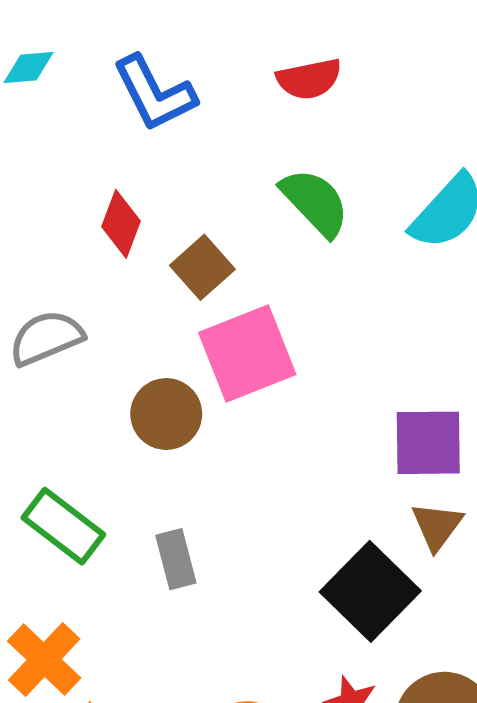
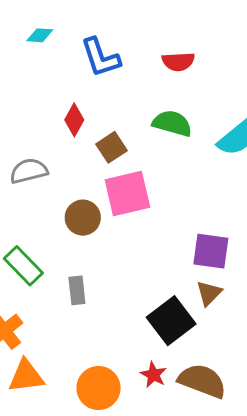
green semicircle: (315, 202) -> (172, 123), turned -39

